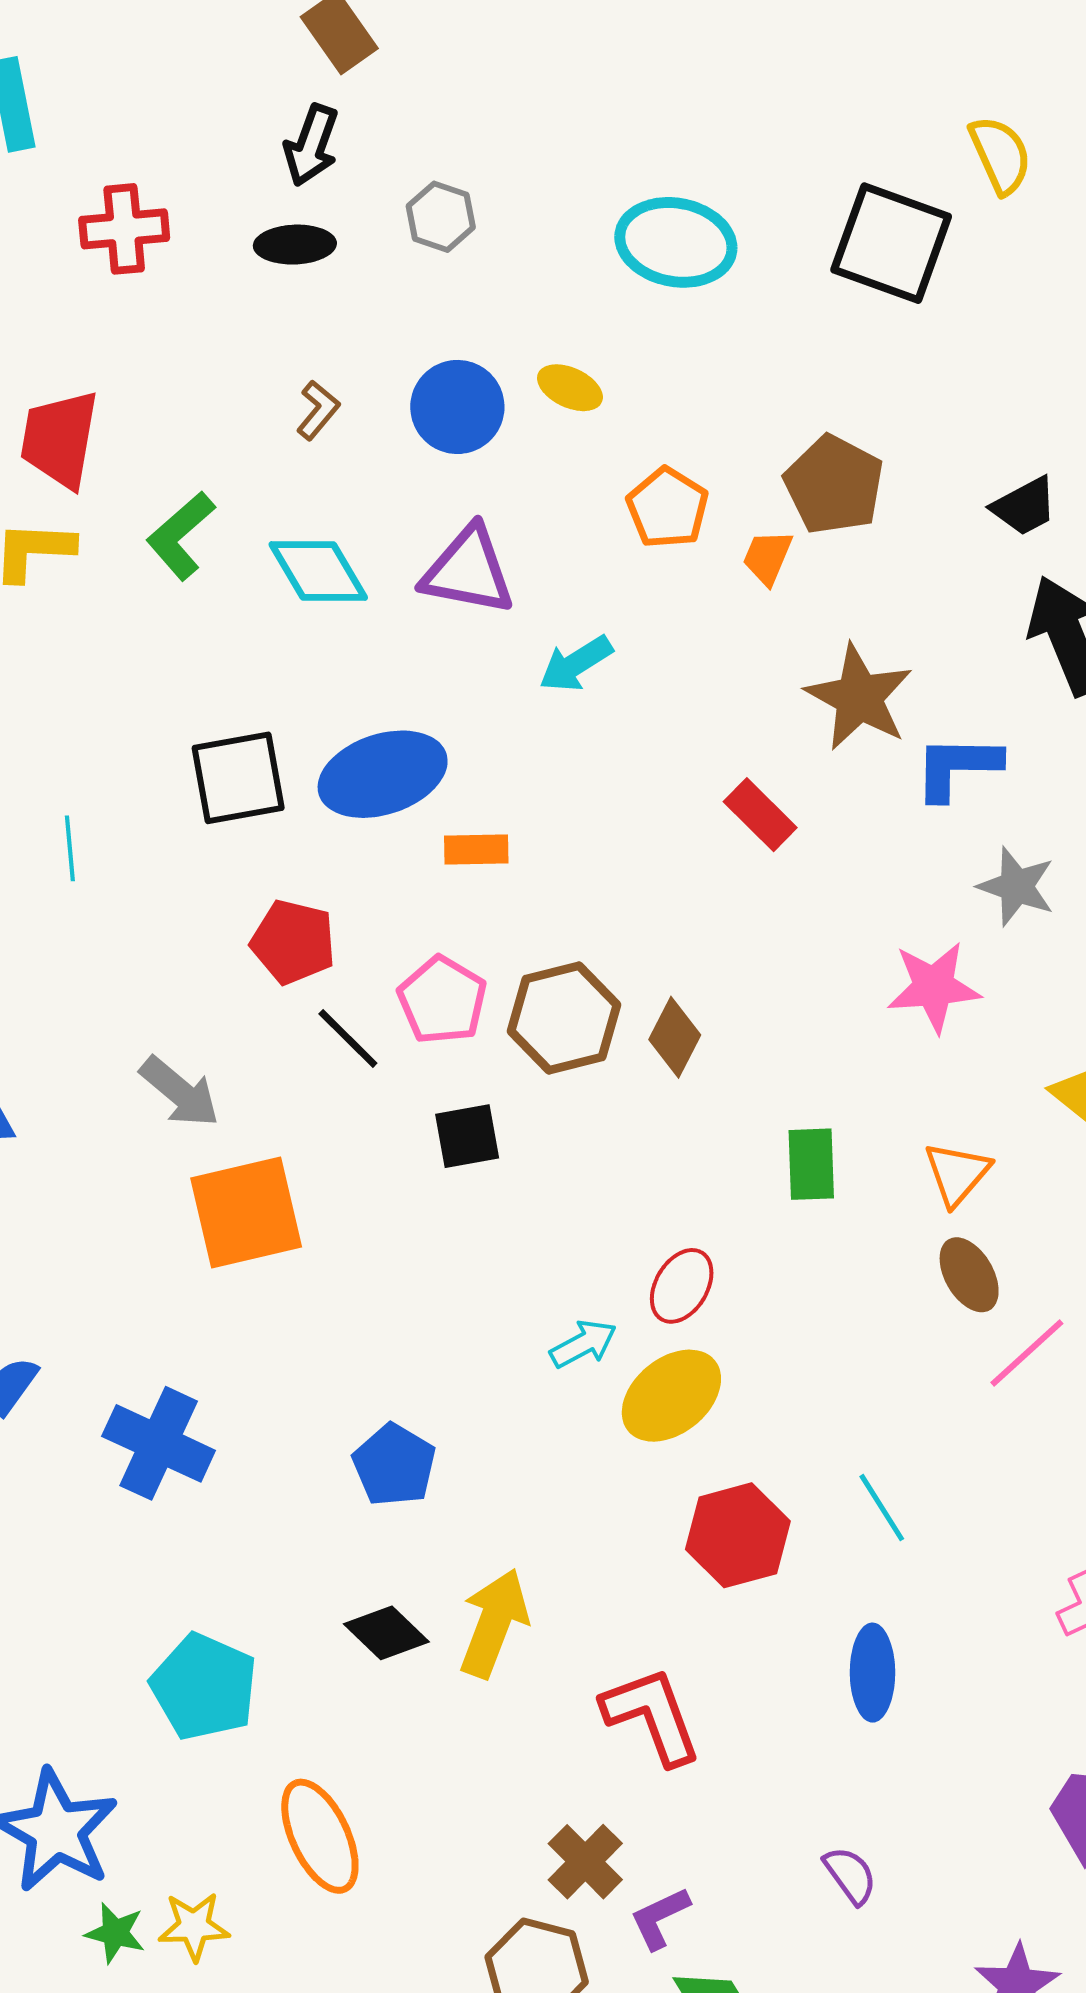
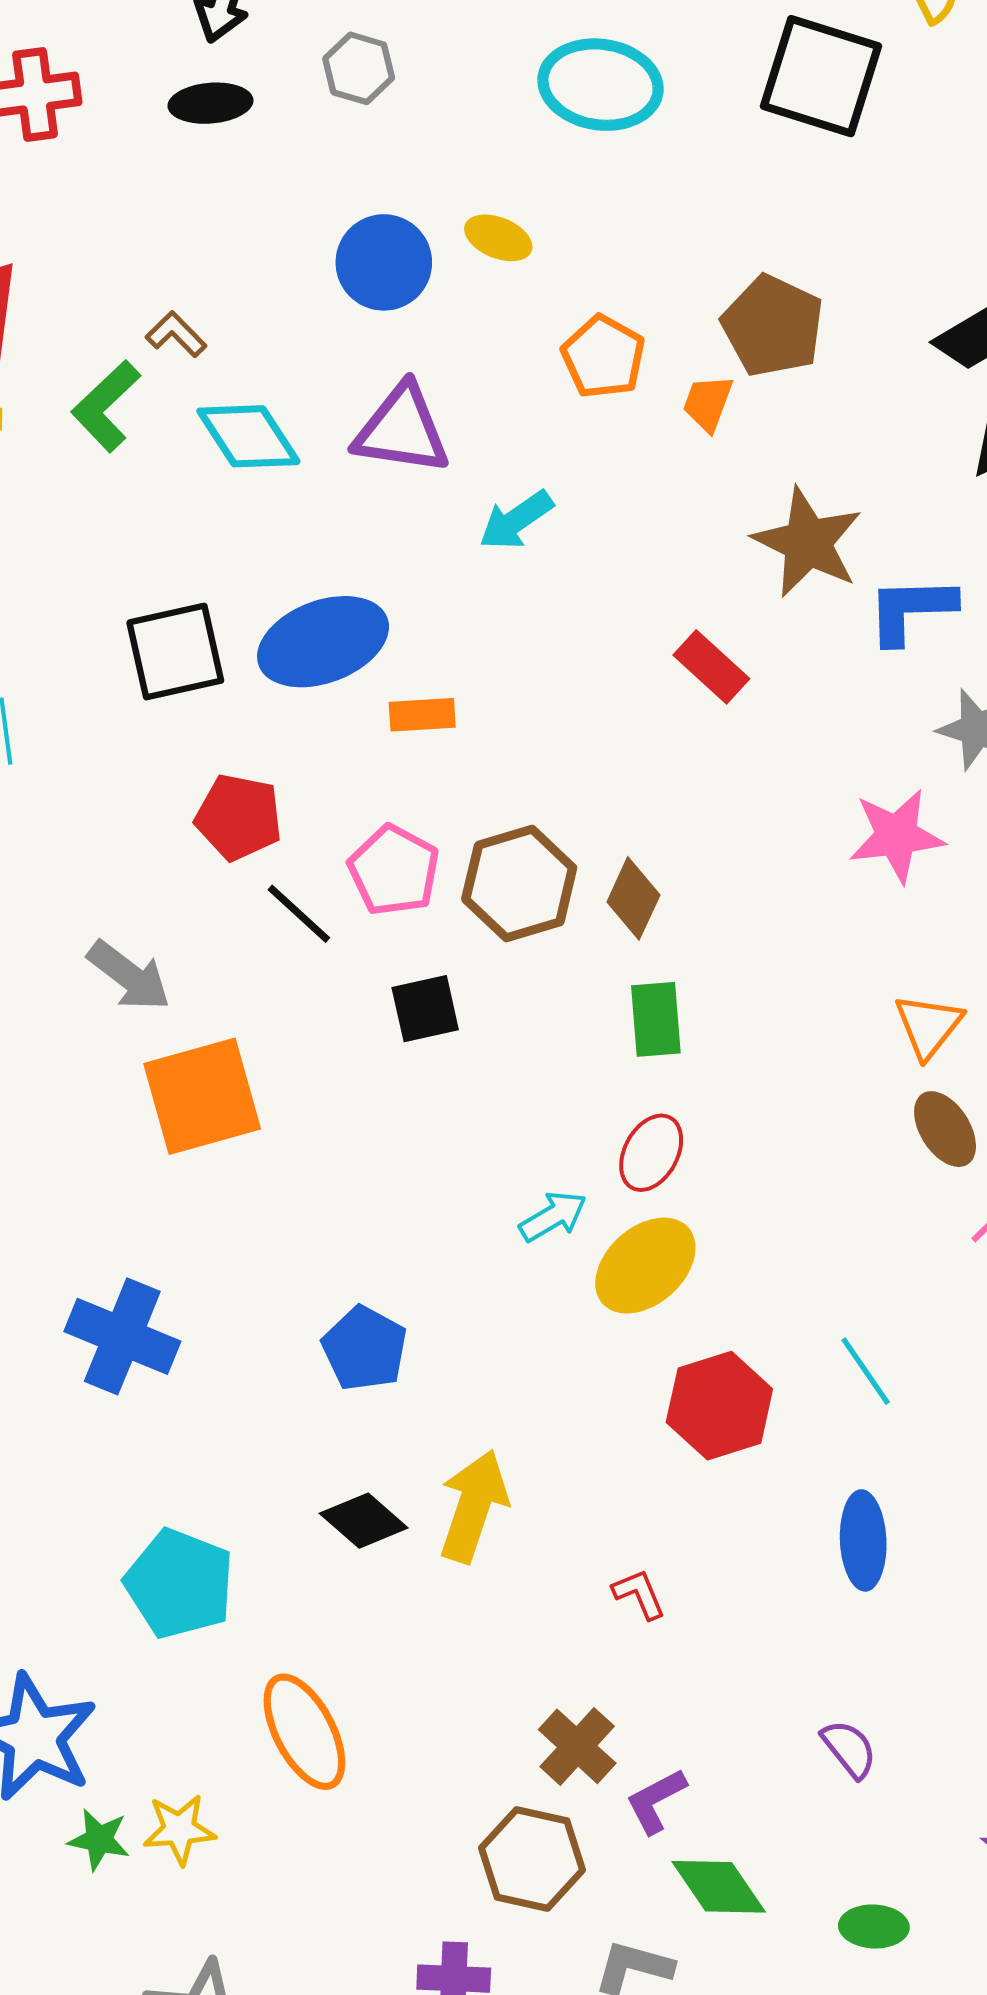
brown L-shape: (318, 410) -> (176, 334), moved, turned -82
green rectangle: (811, 1164) -> (656, 1019), moved
red L-shape: (652, 1716) -> (639, 1594), size x0.5

